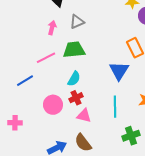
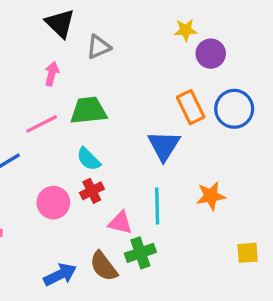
gray triangle: (77, 22) -> (99, 47), moved
cyan semicircle: (74, 79) -> (88, 159), turned 105
pink triangle: (84, 116) -> (120, 223), moved
green cross: (131, 136) -> (140, 253), moved

